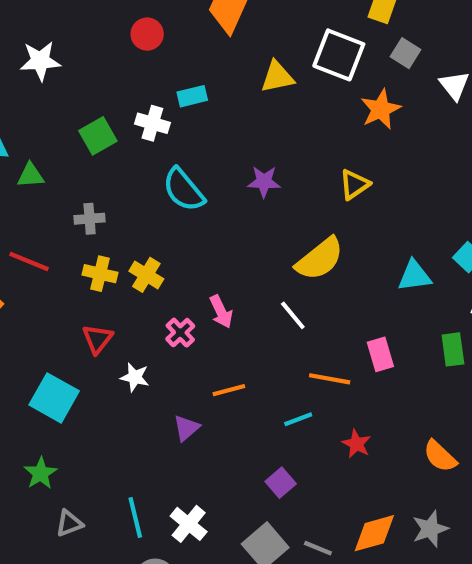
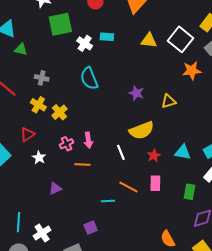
green square: (98, 136) -> (60, 24), moved, size x1.4
purple star: (264, 182) -> (136, 93), moved
orange line: (229, 390) -> (82, 164), moved
red star: (356, 444) -> (154, 156), moved

